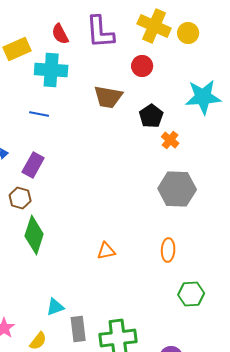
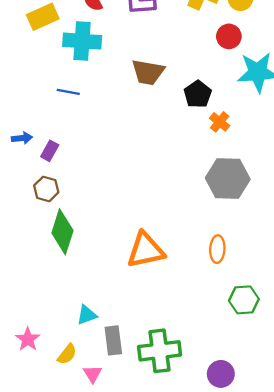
red circle: (142, 66) -> (229, 36), moved
purple rectangle: (33, 165) -> (50, 151), moved, size x0.7
orange triangle: (106, 251) -> (146, 250), size x1.8

